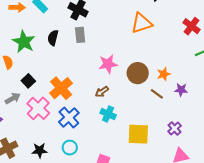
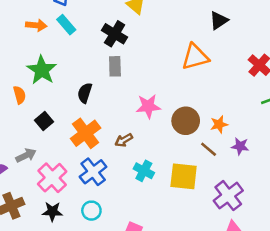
black semicircle: (53, 38) -> (85, 93), moved
brown arrow: (102, 92) -> (124, 140), moved
gray arrow: (13, 98) -> (26, 155), moved
pink cross: (38, 108) -> (52, 178), moved
purple cross: (175, 129) -> (228, 196), size x1.6
yellow square: (138, 134) -> (184, 176), moved

